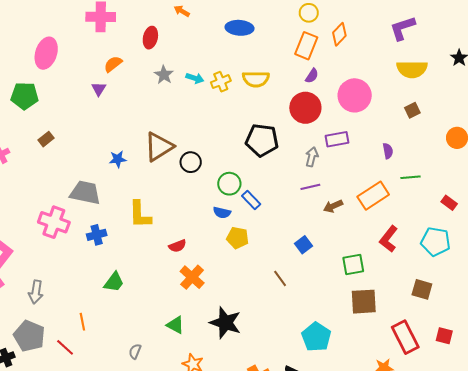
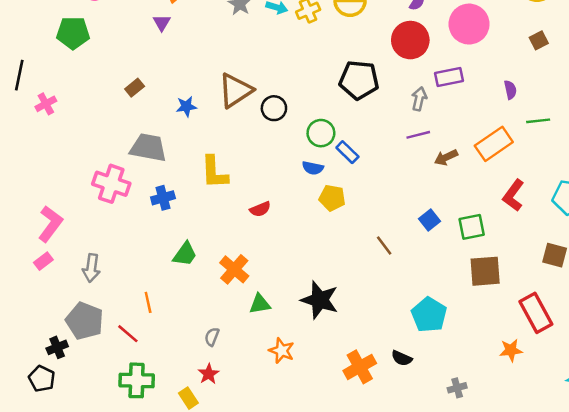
brown rectangle: (46, 139) -> (135, 88), moved
blue square: (304, 245) -> (430, 220), moved
orange cross: (192, 277) -> (234, 269), moved
green triangle: (175, 325) -> (260, 304), turned -36

